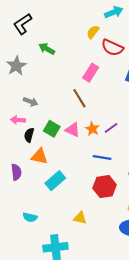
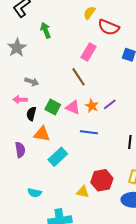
green arrow: (47, 49) -> (46, 30), turned 42
blue line: (102, 158) -> (89, 132), moved
red hexagon: (105, 187) -> (102, 180), moved

